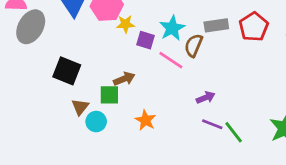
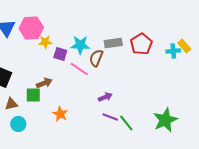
cyan star: (172, 28) -> (80, 45), turned 30
brown triangle: (80, 107) -> (11, 104), turned 40
cyan circle: (96, 122) -> (18, 124), moved

